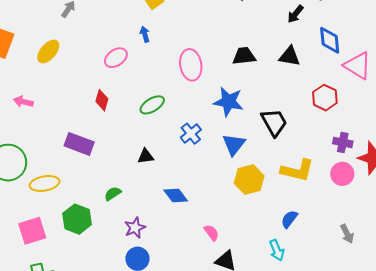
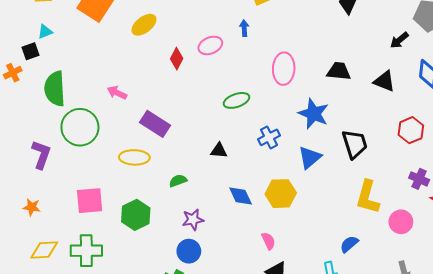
red diamond: (102, 100) -> (177, 59), moved
pink arrow: (23, 102) -> (117, 93), moved
yellow L-shape: (297, 170) -> (368, 197), turned 80
pink circle: (342, 174) -> (401, 222), moved
yellow hexagon: (249, 180) -> (281, 194), moved
yellow ellipse: (45, 183) -> (134, 157), moved
green hexagon: (77, 219) -> (136, 215), moved

